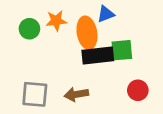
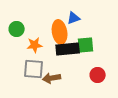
orange star: (56, 21) -> (35, 45), moved
gray square: (35, 94) -> (34, 69), moved

